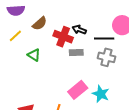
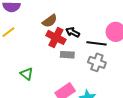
brown semicircle: (40, 23) -> (50, 21), moved
green triangle: (34, 55) -> (27, 74), moved

